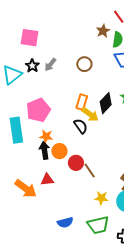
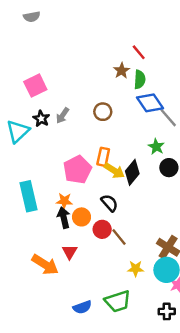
pink square: (30, 38) -> (35, 86), turned -30
black diamond: (106, 103) -> (132, 172), moved
pink pentagon: (38, 110) -> (77, 170), moved
black semicircle: (81, 126) -> (110, 203), moved
red triangle: (47, 180) -> (70, 252), turned -48
blue semicircle: (65, 222) -> (82, 307), moved
green trapezoid: (98, 225) -> (118, 301), moved

